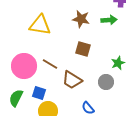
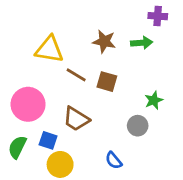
brown line: (50, 64) -> (76, 75), moved
brown trapezoid: (72, 80) -> (76, 119), moved

